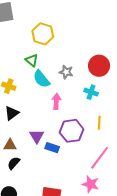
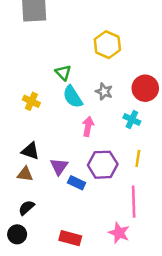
yellow hexagon: (43, 34) -> (107, 45), moved
black triangle: (12, 113) -> (30, 151), moved, turned 49
pink line: (100, 158) -> (134, 202), turned -45
black semicircle: (14, 163) -> (26, 208), moved

